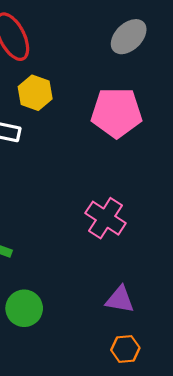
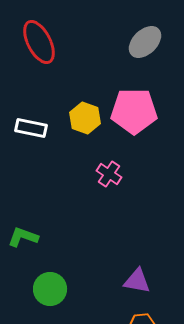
yellow hexagon: (35, 93) -> (85, 118), moved
pink cross: (106, 218) -> (109, 174), moved, size x0.7

